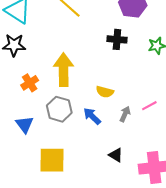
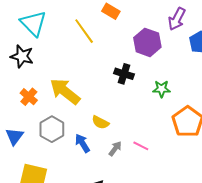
yellow arrow: (64, 70) -> (65, 91), turned -64
orange cross: (30, 83) -> (29, 97), turned -30
pink line: (149, 106) -> (141, 146), turned 42

